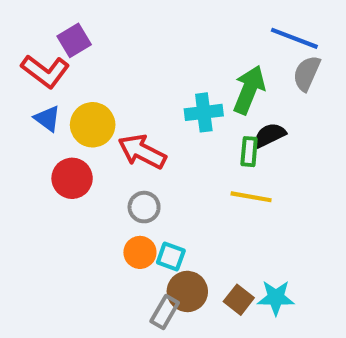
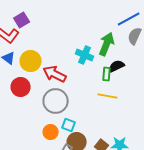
blue line: (294, 38) -> (129, 19), turned -50
cyan cross: (204, 112) -> (85, 55), turned 30
gray circle: (144, 207) -> (56, 101), size x1.6
orange circle: (140, 252) -> (51, 132), moved

